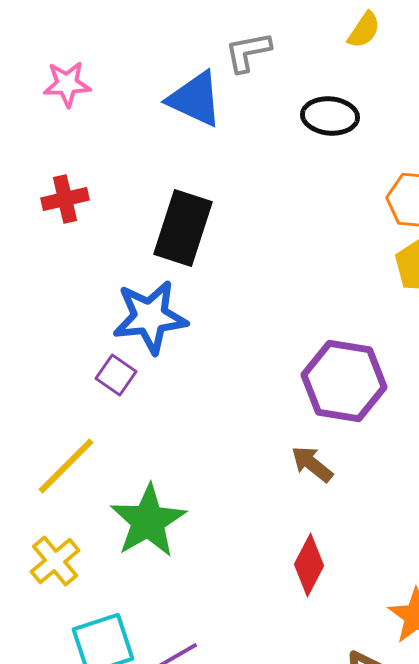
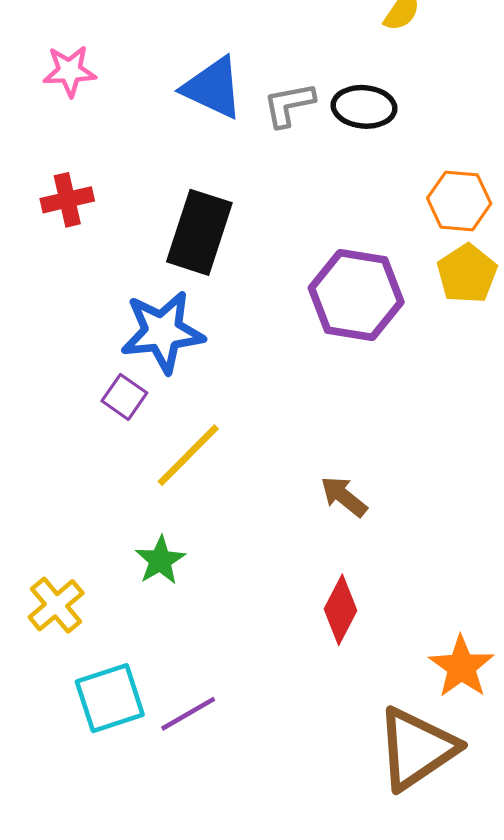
gray L-shape: (248, 52) -> (289, 105), moved
purple hexagon: (344, 381) -> (356, 295), moved
yellow line: (66, 466) -> (188, 455), moved
green star: (148, 521) -> (160, 560), size x0.6

